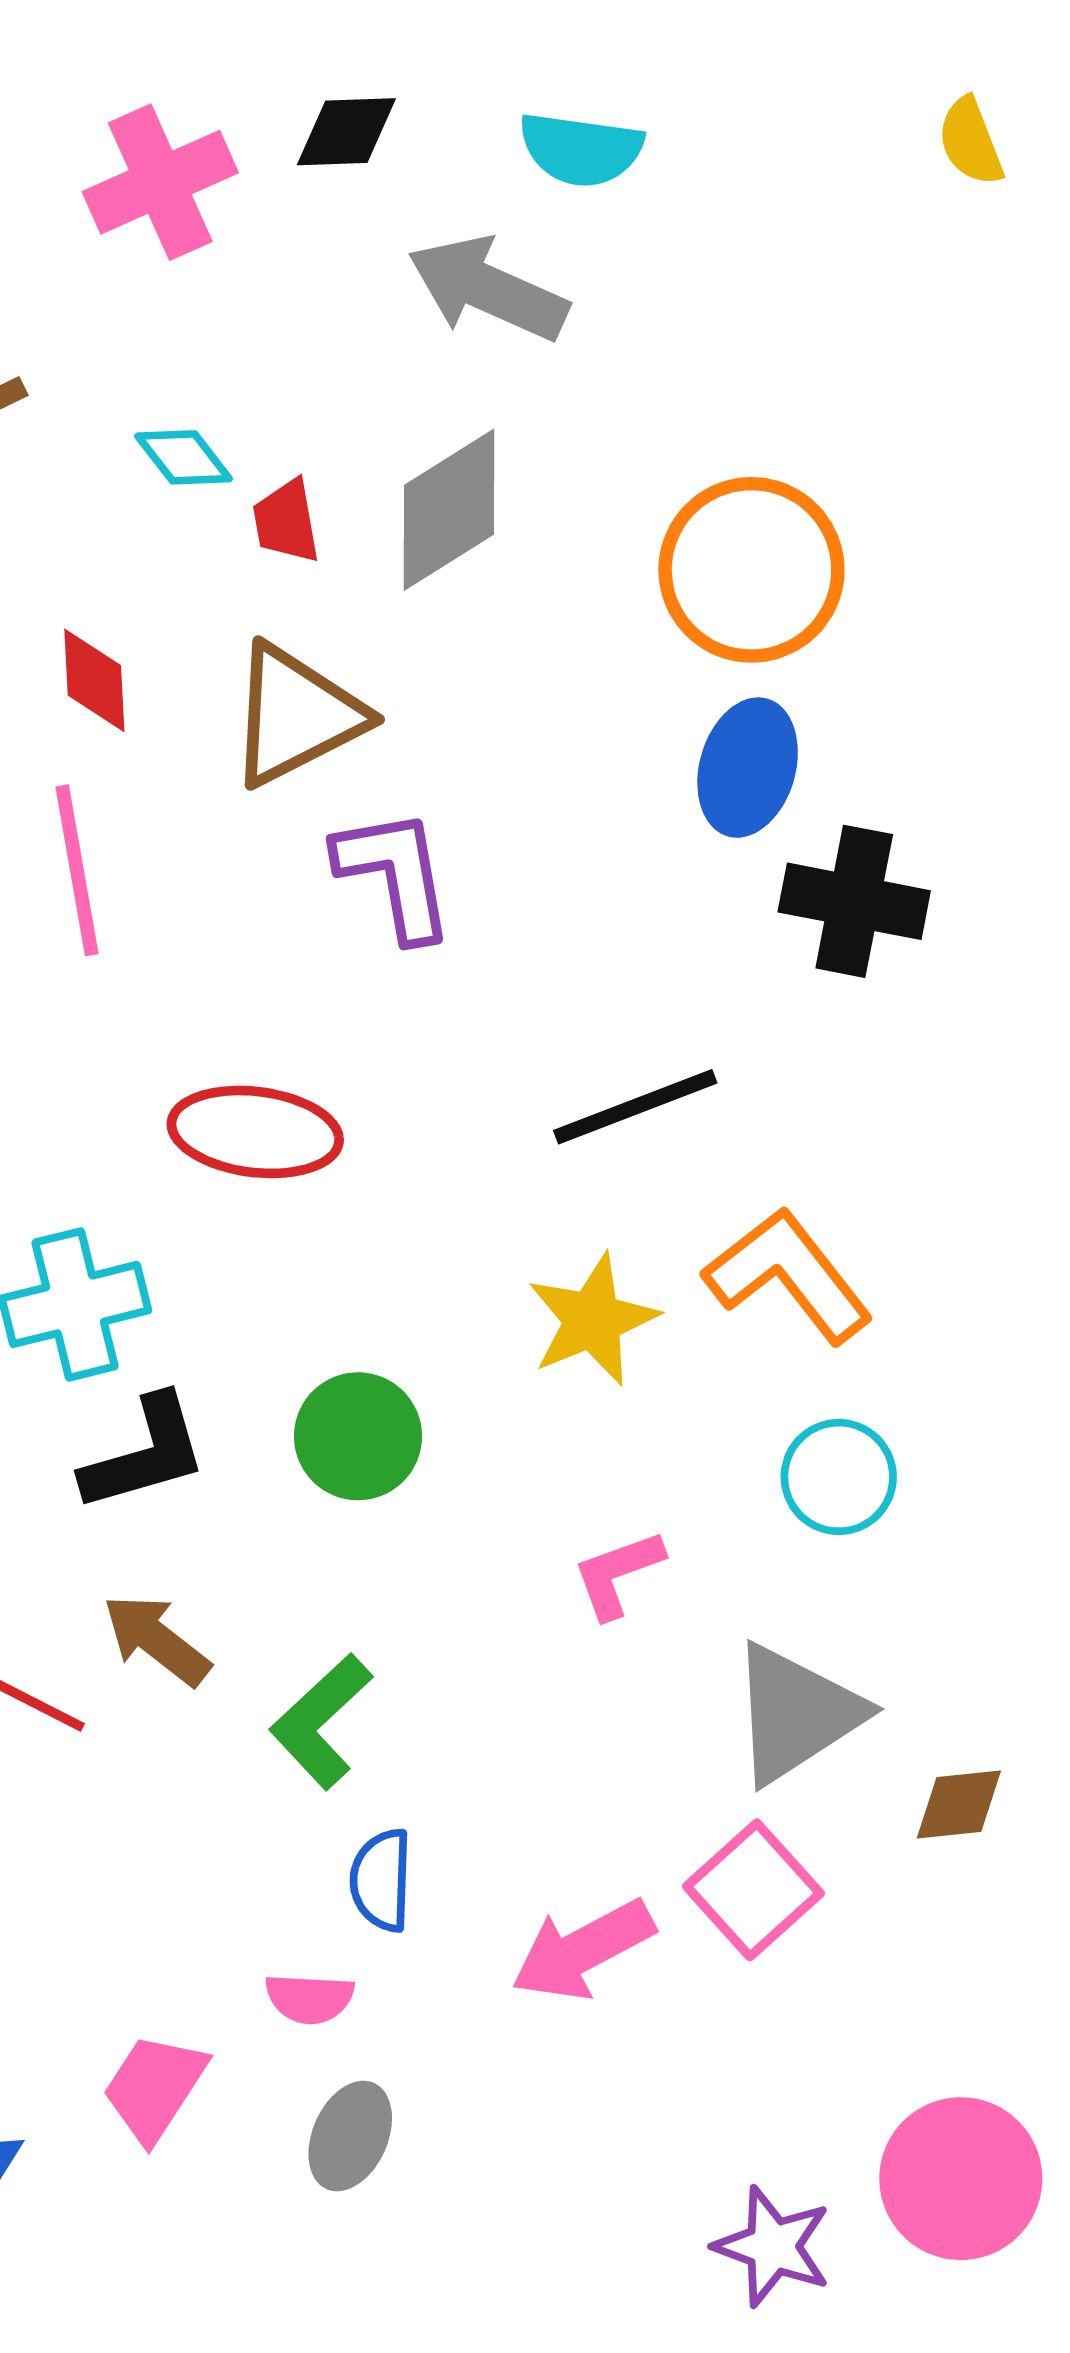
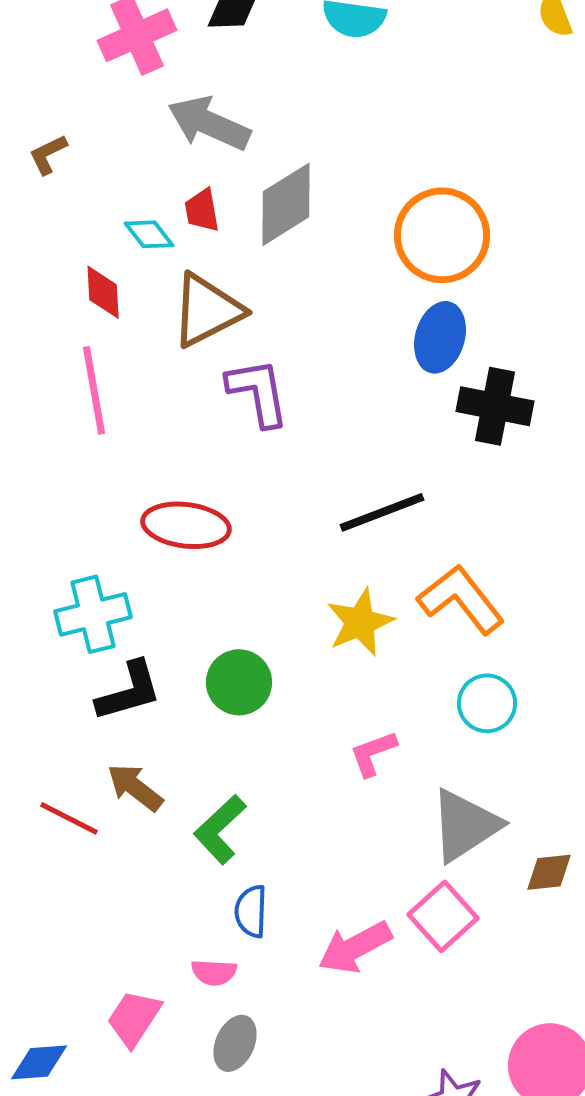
gray arrow: (488, 289) -> (209, 123), moved
cyan diamond: (184, 457) -> (149, 234), moved

